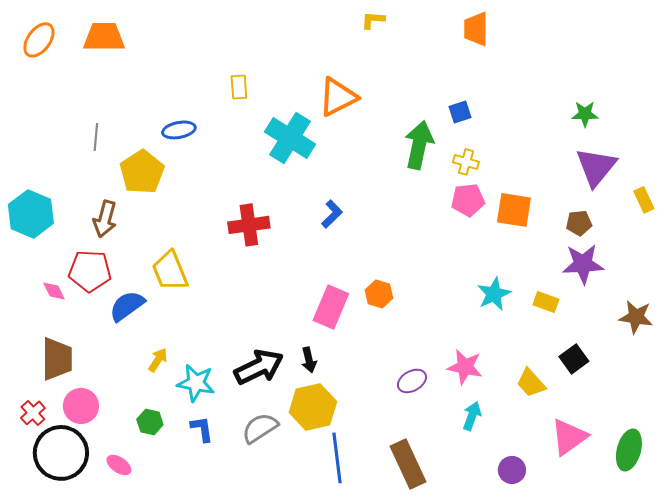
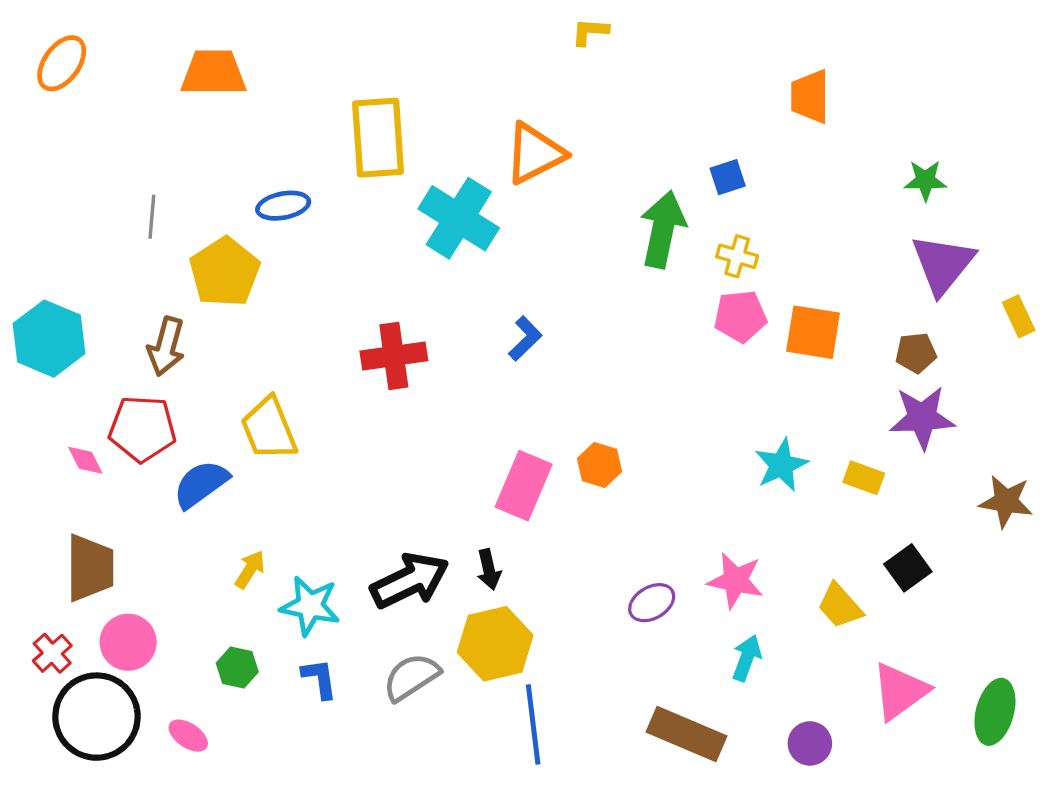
orange trapezoid: (476, 29) -> (810, 96), moved
orange trapezoid: (104, 37) -> (214, 73), moved
yellow rectangle: (239, 87) -> (378, 138), size x2.0
brown rectangle: (408, 464) -> (687, 734), moved, turned -42

